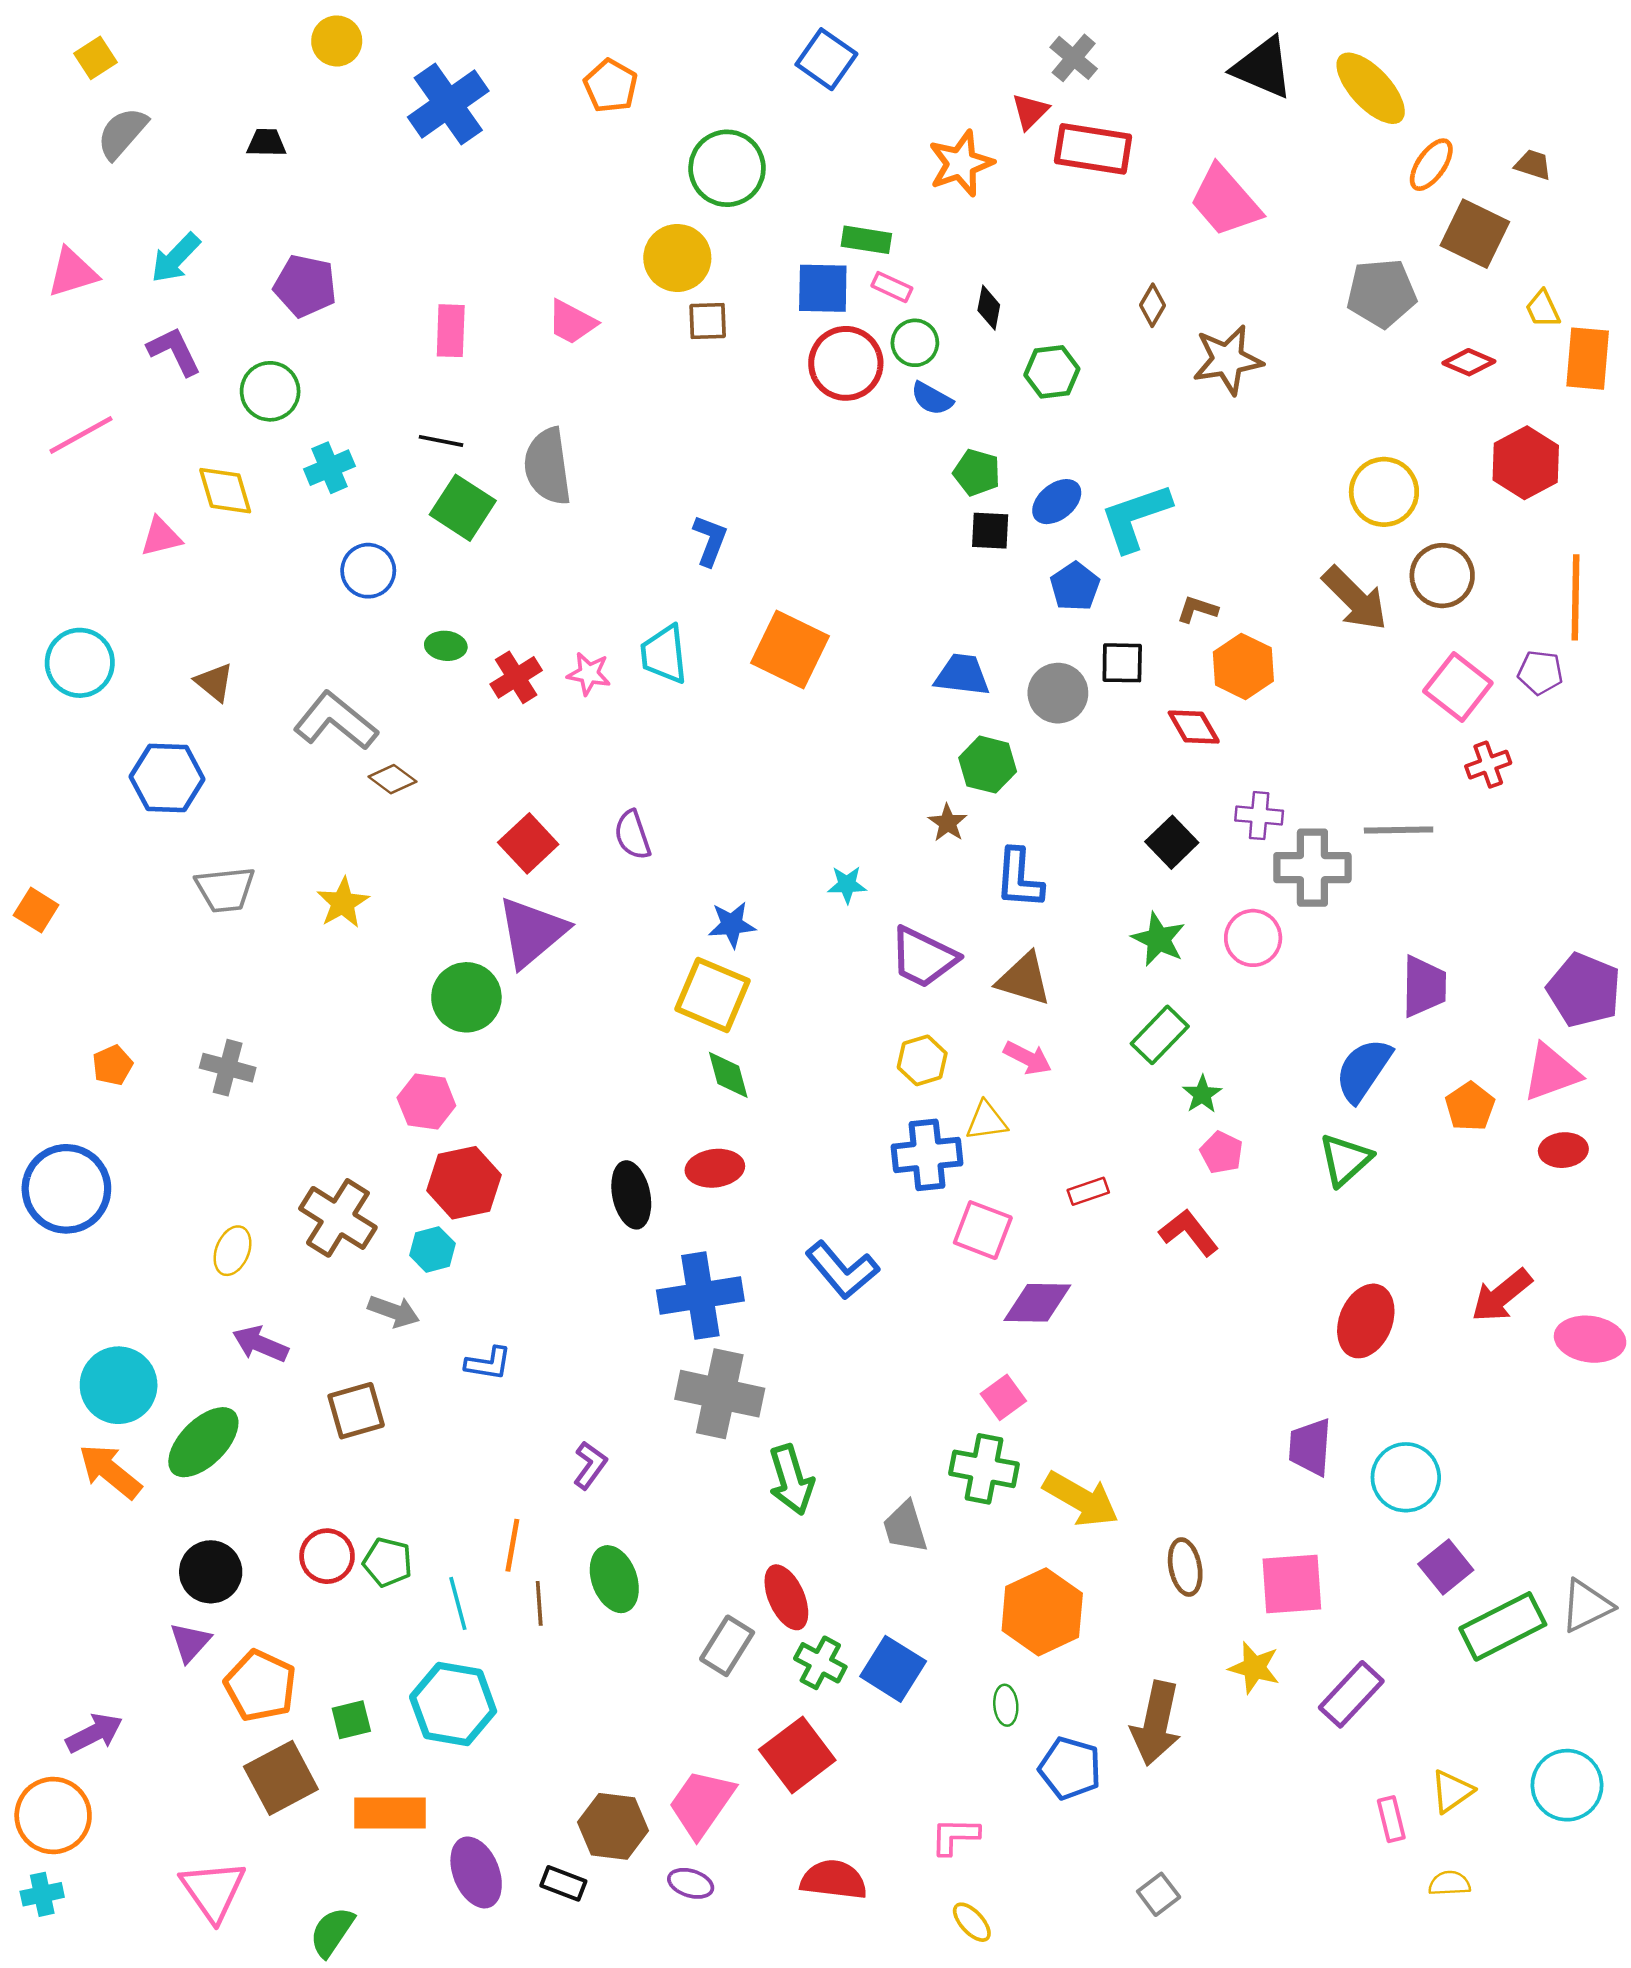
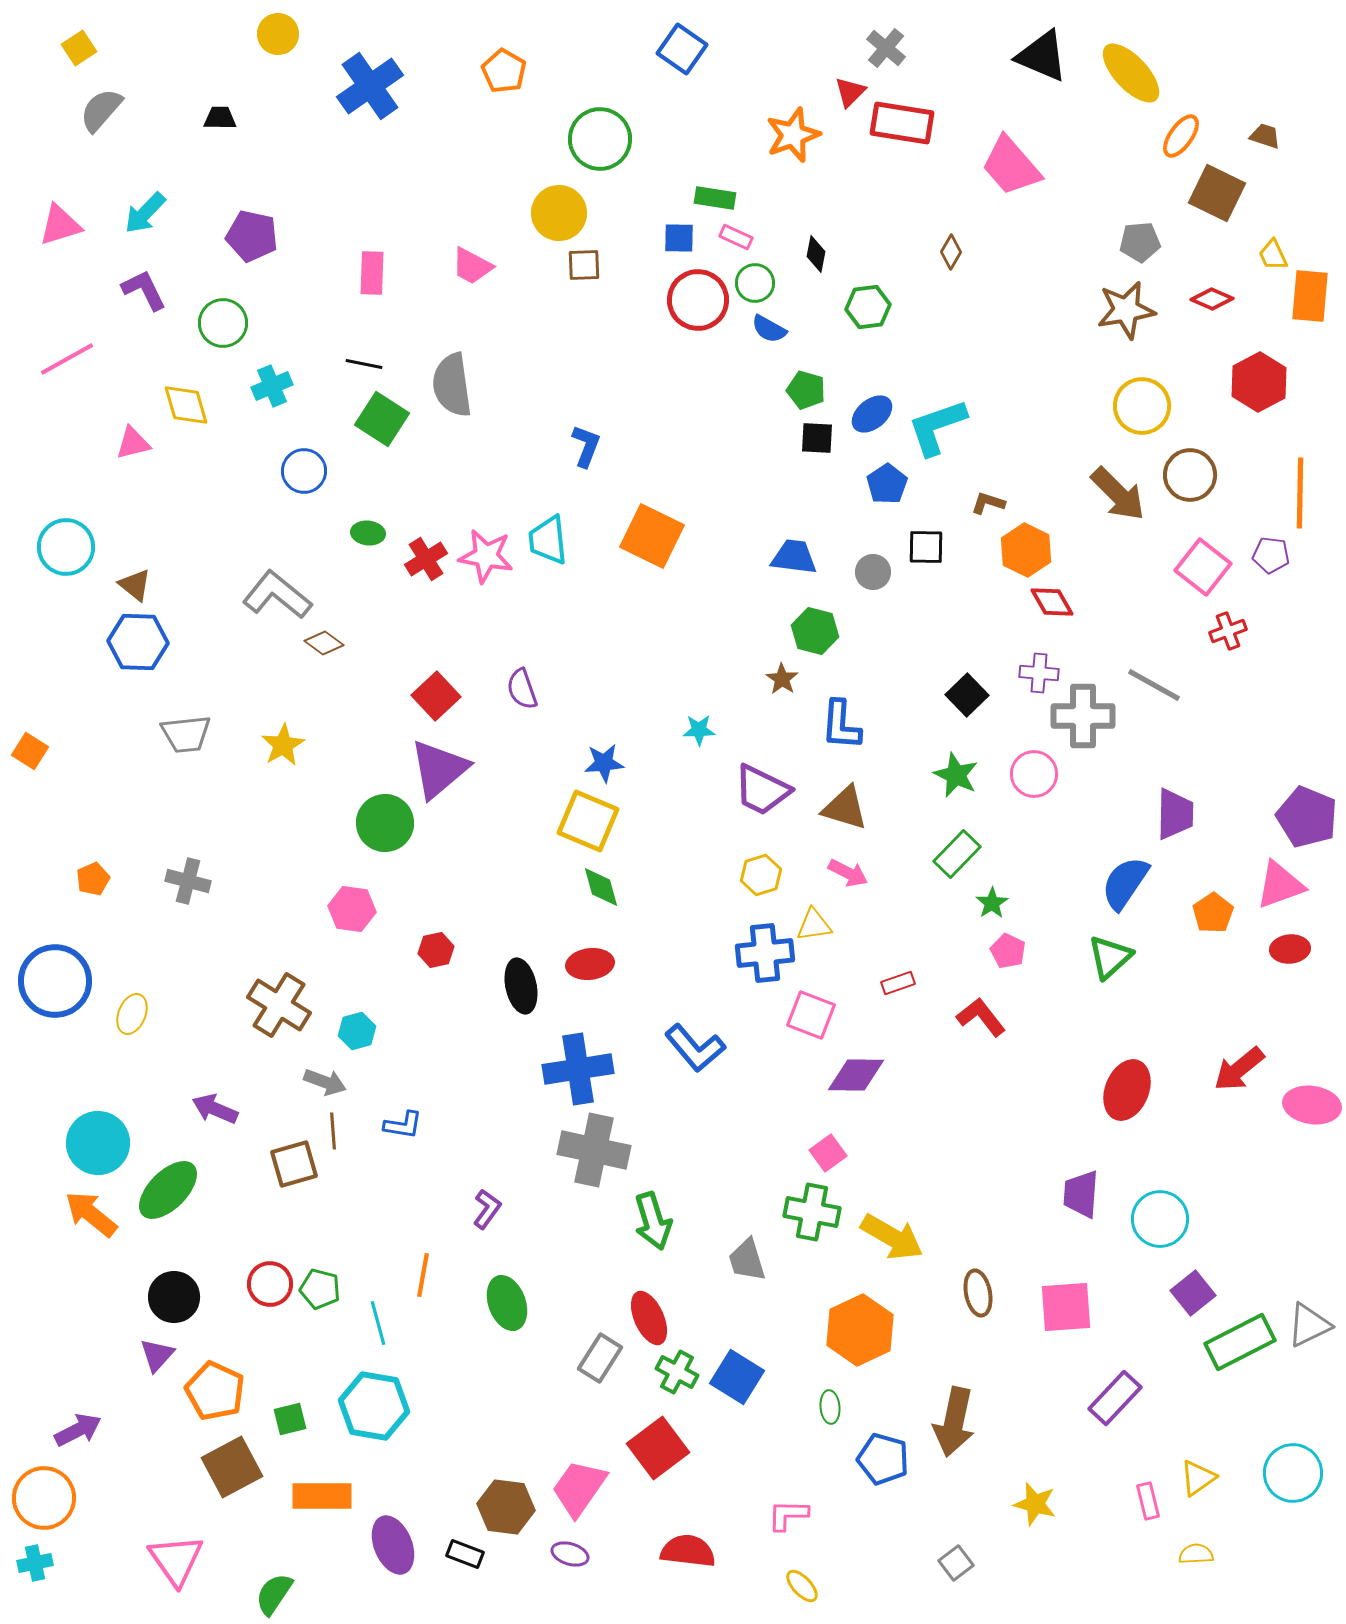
blue square: (823, 288) -> (679, 238), size x0.7
gray pentagon: (1382, 293) -> (1140, 242), size x0.7
brown star: (1228, 360) -> (1126, 310), moved
pink star: (589, 674) -> (486, 556), size x1.5
brown triangle: (214, 682) -> (135, 585), moved
gray circle: (1058, 693) -> (873, 572), size x0.7
red diamond: (1194, 727) -> (1052, 602), moved
gray line: (1399, 830) -> (1154, 685), turned 30
red hexagon: (464, 1183) -> (436, 950), moved, size x0.6
yellow ellipse: (232, 1251) -> (132, 1014), moved
brown line: (539, 1603) -> (333, 1131), moved
yellow star: (1254, 1668) -> (1035, 1504), moved

